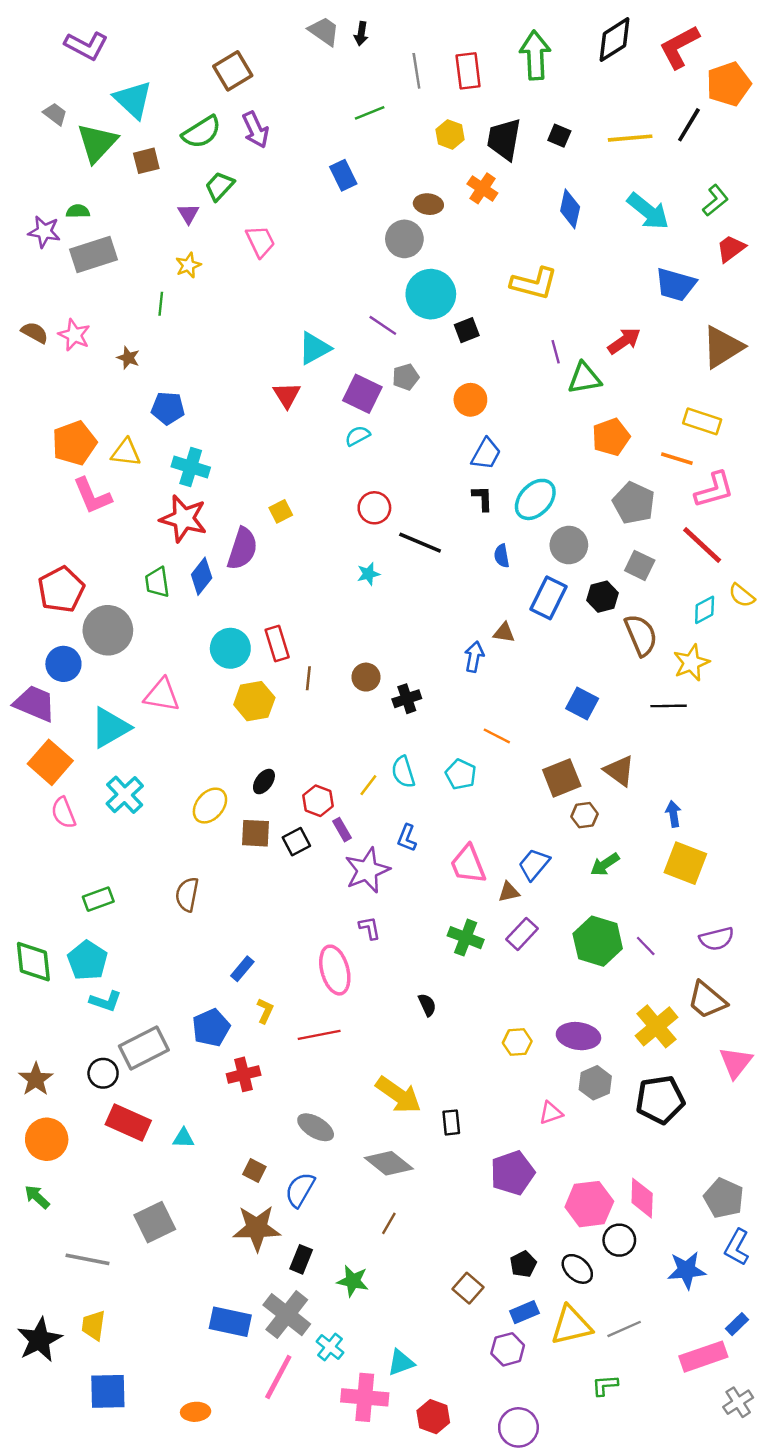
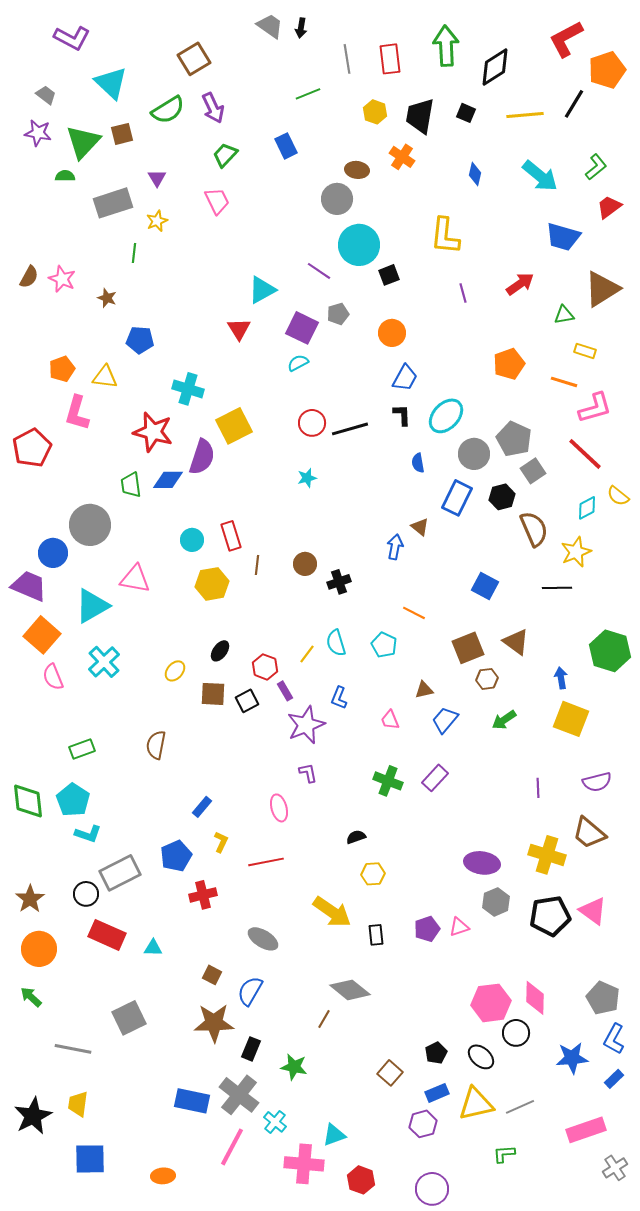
black diamond: (614, 40) -> (495, 67), moved
green triangle: (97, 143) -> (83, 142), moved
green trapezoid: (220, 186) -> (225, 155), moved
blue diamond: (570, 209) -> (475, 174), size x0.7
purple star: (44, 232) -> (38, 133), moved
gray rectangle: (93, 255) -> (113, 203), moved
yellow L-shape: (534, 283) -> (445, 236), turned 81
brown semicircle: (35, 333) -> (29, 277), turned 90
green triangle: (584, 378) -> (564, 315), moved, size x0.7
yellow rectangle: (702, 421) -> (585, 351), size x0.7
orange pentagon: (74, 443) -> (62, 369), size x0.7
cyan cross: (191, 467) -> (188, 389), moved
pink L-shape: (92, 496) -> (77, 413), turned 39
gray pentagon: (634, 503) -> (514, 439), moved
yellow square: (281, 511) -> (234, 426), size x1.8
black line: (420, 543) -> (350, 429), moved, turned -39
gray square: (640, 565) -> (533, 471), turned 30
blue diamond: (202, 576) -> (168, 480), turned 52
red pentagon: (61, 589) -> (32, 448), moved
brown triangle: (504, 633) -> (420, 527), turned 30
cyan circle: (230, 648) -> (192, 540), size x0.7
yellow ellipse: (210, 806) -> (175, 671), size x0.7
pink trapezoid: (468, 864) -> (390, 720), size x0.6
brown triangle: (509, 892) -> (424, 690), moved
green hexagon: (598, 941) -> (610, 651), moved
purple line: (646, 946) -> (538, 788), turned 42
pink ellipse: (335, 970) -> (279, 808), size x0.7
black semicircle: (427, 1005) -> (356, 837), turned -84
yellow cross: (657, 1026) -> (547, 855), turned -33
yellow hexagon: (517, 1042) -> (373, 874), moved
pink triangle: (736, 1062) -> (593, 911), moved, turned -32
gray diamond: (389, 1163) -> (350, 990), moved
purple pentagon: (512, 1173) -> (427, 929), moved, size x0.7
blue rectangle: (737, 1324) -> (614, 1079), moved

